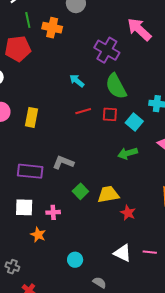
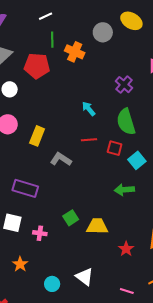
purple cross: (107, 50) -> (124, 85), size x0.7
gray L-shape: (63, 162) -> (61, 159), moved
red star: (128, 213) -> (126, 249), moved
orange star: (38, 235) -> (20, 264), moved
white triangle: (123, 253) -> (85, 277), moved

